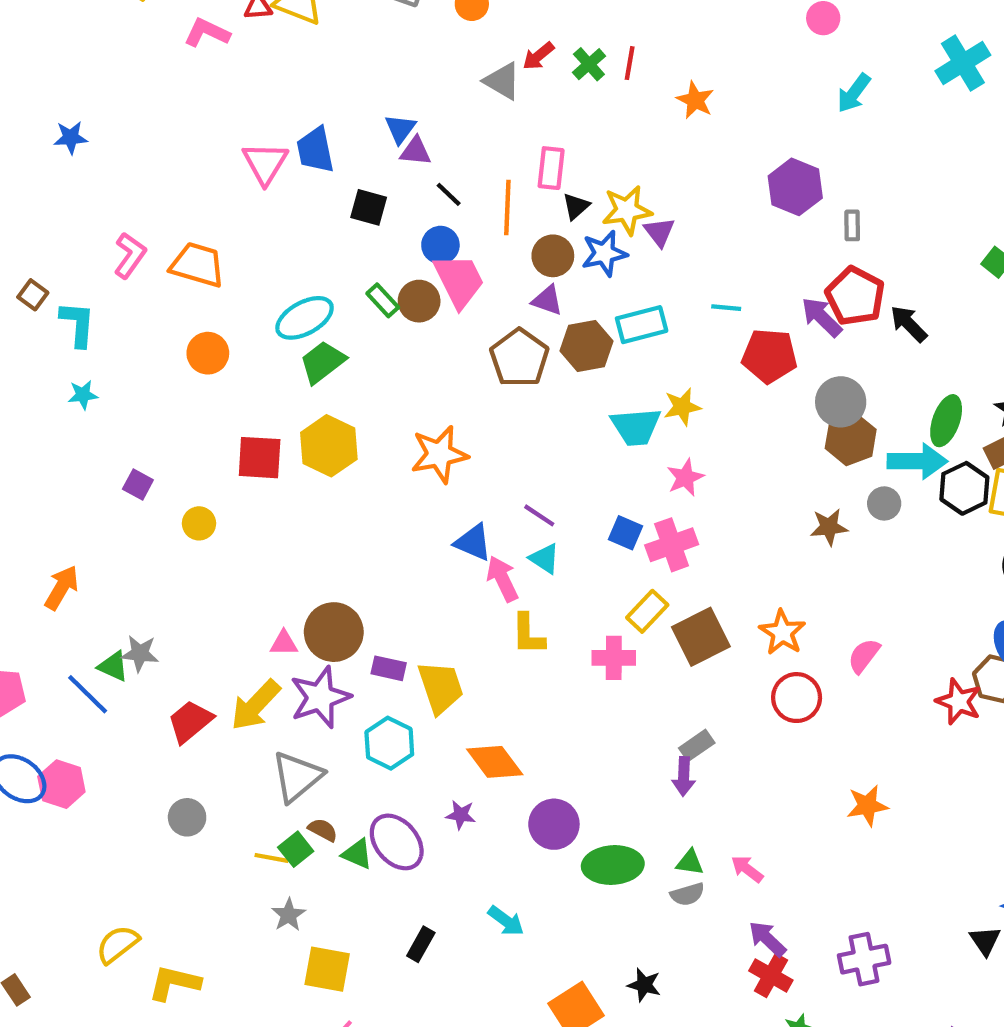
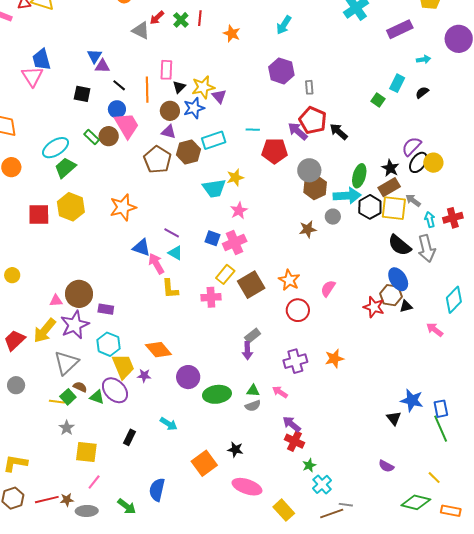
cyan arrow: (854, 93) -> (284, 25), moved
blue trapezoid: (315, 150) -> (41, 59), moved
yellow circle: (199, 523) -> (12, 275), moved
yellow trapezoid: (441, 687) -> (123, 366), moved
purple cross: (864, 959) -> (295, 361), moved

